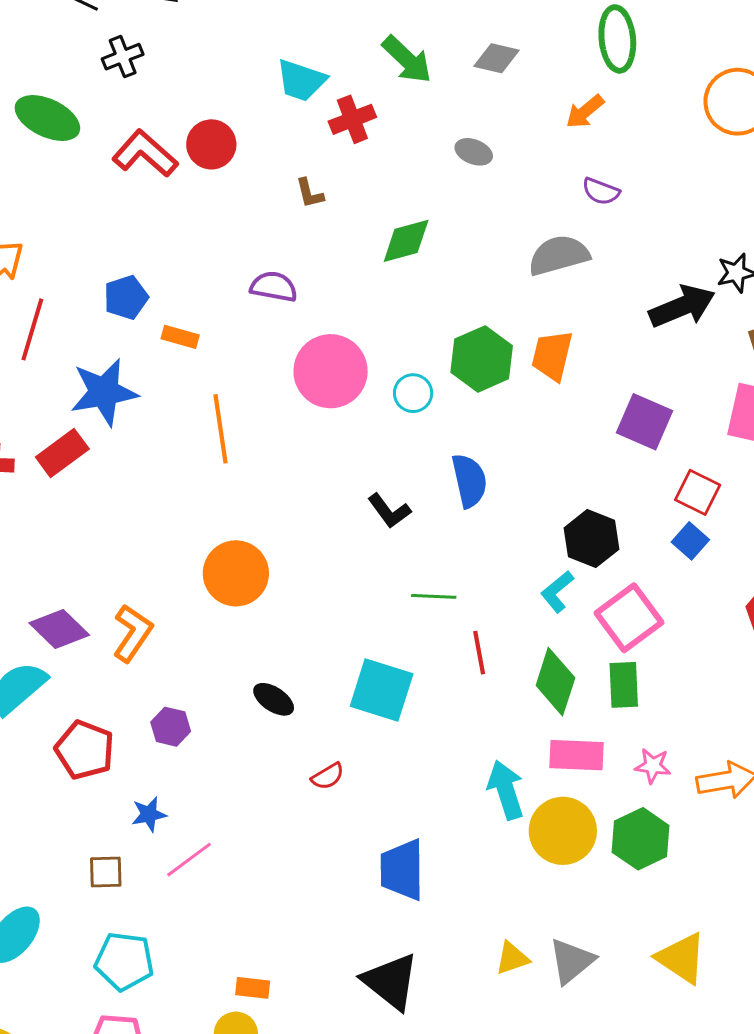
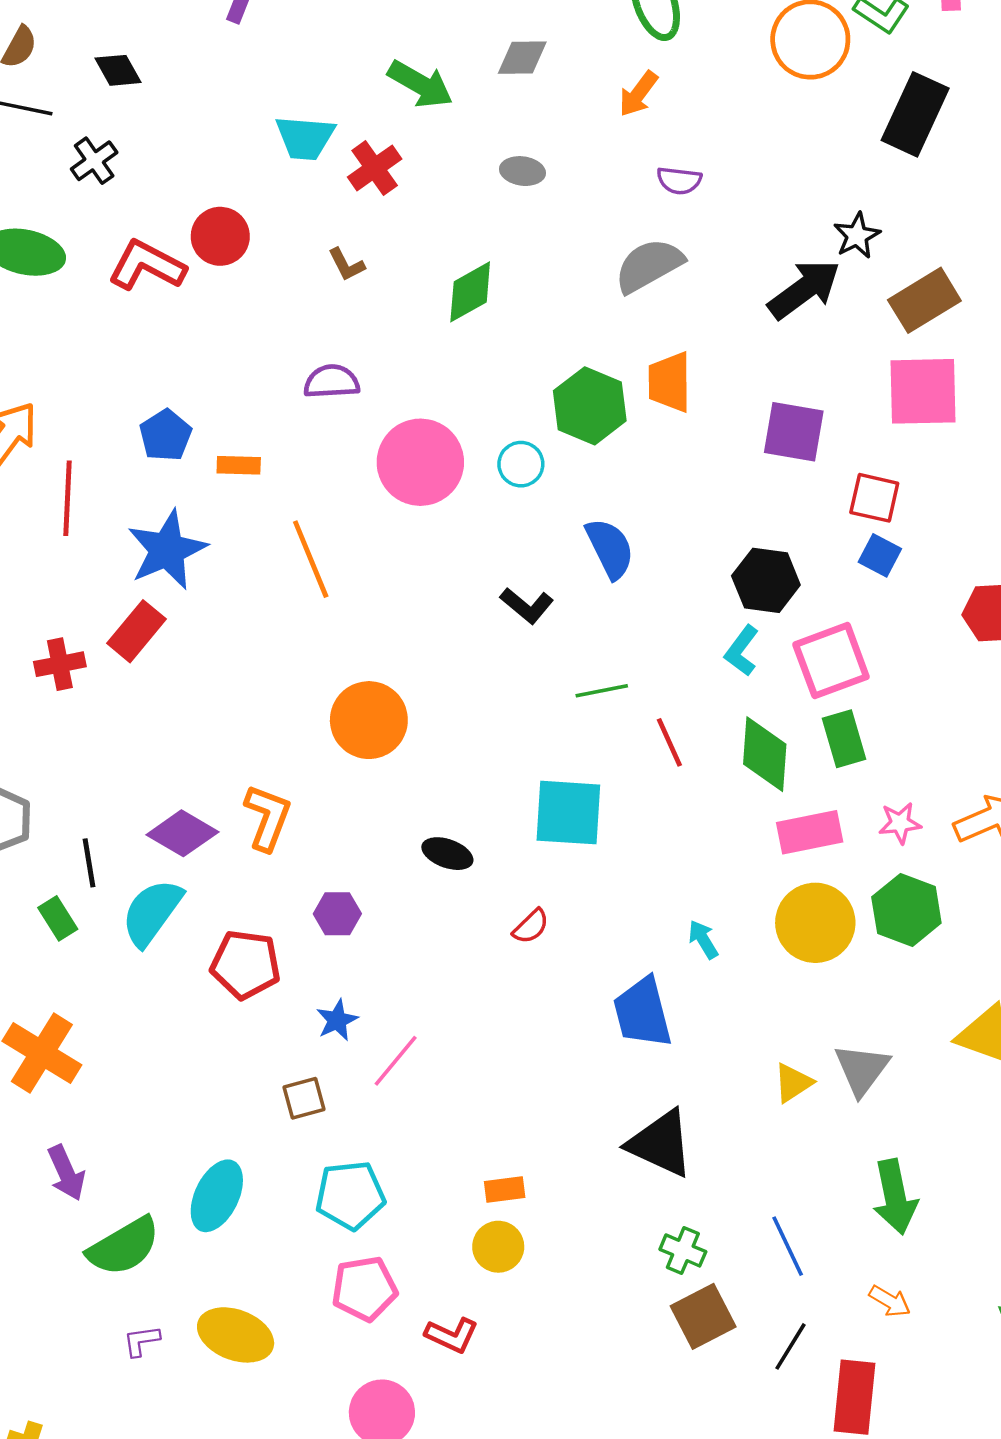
pink square: (629, 618) -> (831, 661), turned 30
cyan arrow: (506, 790) -> (703, 939), moved, size x0.6

